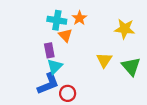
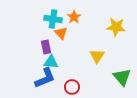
cyan triangle: (55, 66) -> (51, 62), turned 49
green triangle: (131, 66) -> (122, 77), moved
red circle: (68, 93) -> (72, 87), moved

